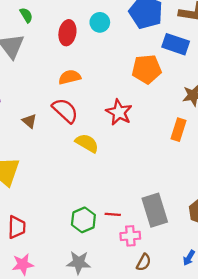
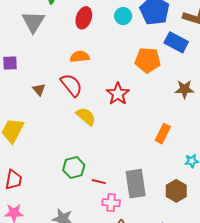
cyan circle: (100, 22) -> (123, 16), moved
orange rectangle: (178, 130) -> (163, 134), moved
green hexagon: (83, 220) -> (74, 168), moved

